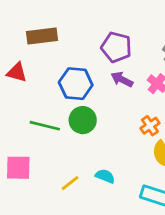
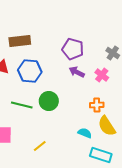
blue hexagon: (76, 84) -> (30, 71), moved
orange cross: (150, 126) -> (97, 105), turned 32
cyan semicircle: (105, 176) -> (85, 133), moved

